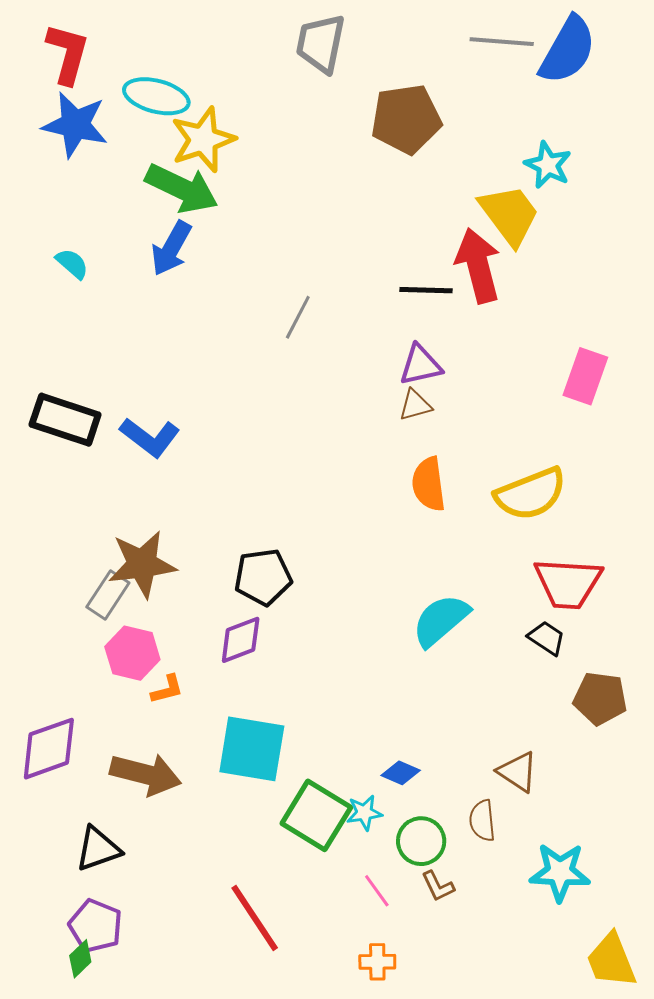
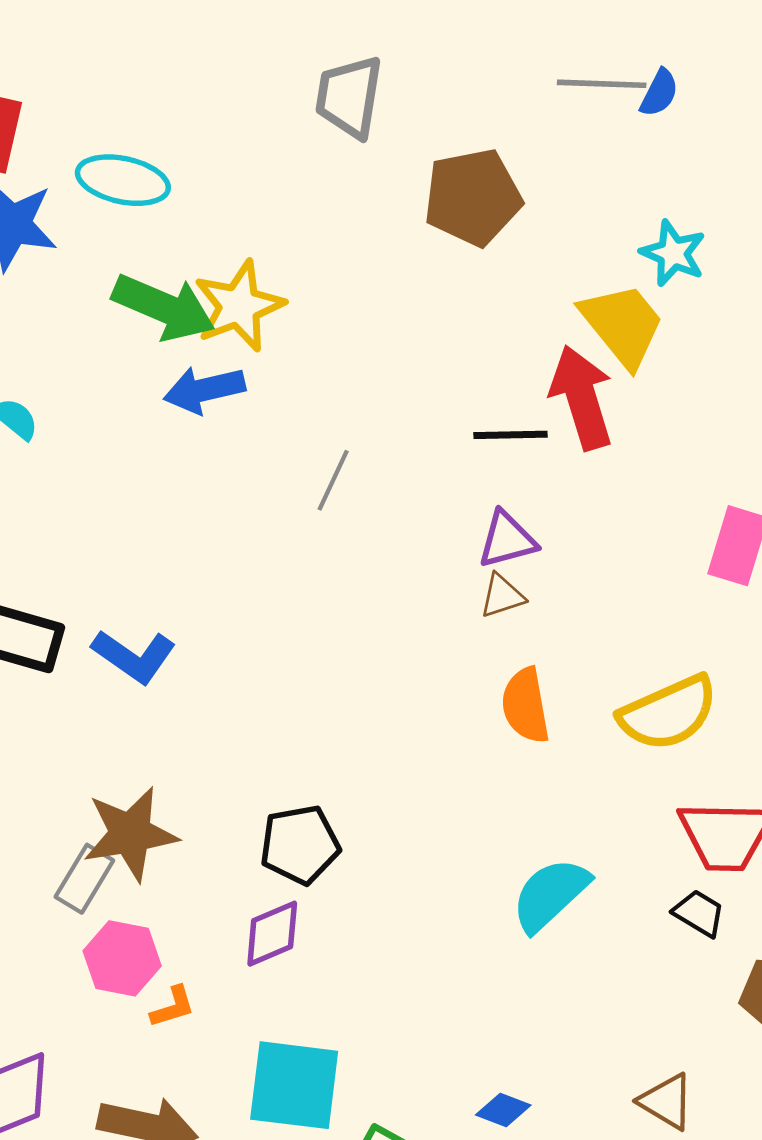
blue semicircle: (568, 50) -> (659, 93), moved, size x0.5
yellow star: (203, 140) -> (239, 306), moved
blue arrow: (171, 248) -> (204, 390), moved, turned 50

